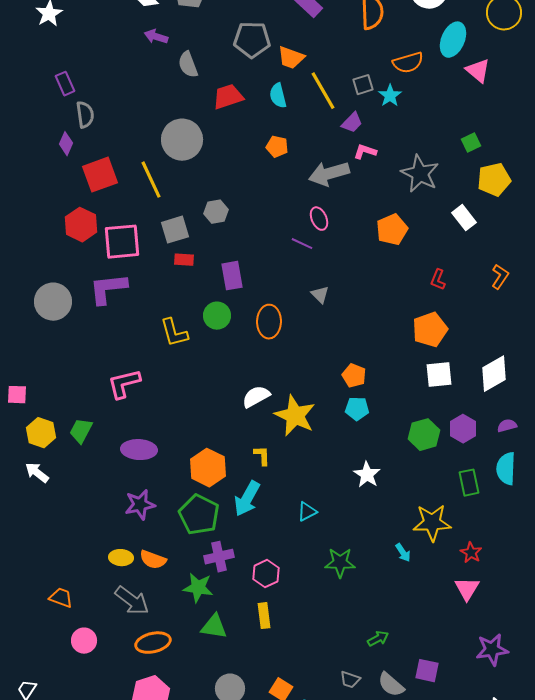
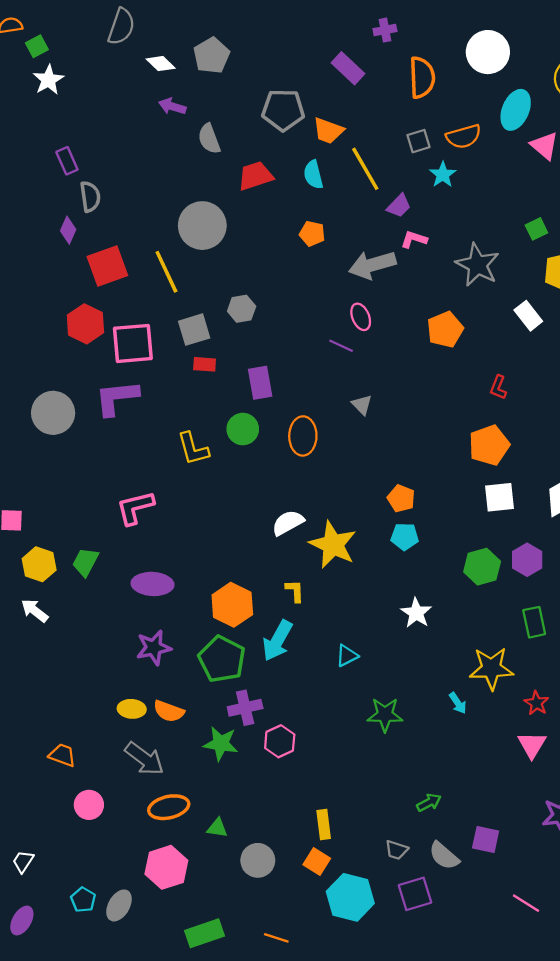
gray square: (363, 85) -> (419, 141), moved
pink hexagon: (266, 574) -> (280, 741), moved
yellow rectangle: (264, 616) -> (324, 825), moved
green triangle: (214, 627) -> (217, 828), moved, size x0.7

